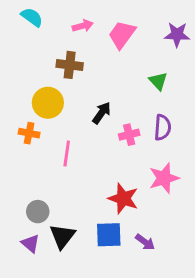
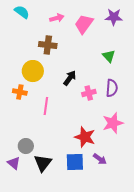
purple star: (177, 35) -> (114, 17), moved
purple arrow: (145, 242) -> (100, 159), moved
purple triangle: (30, 243) -> (14, 163), moved

